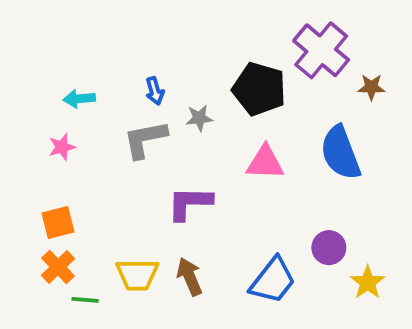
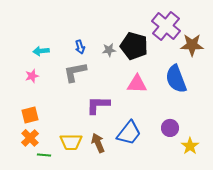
brown star: (371, 87) -> (192, 45), size x1.6
gray star: (199, 118) -> (109, 50), moved
blue trapezoid: (273, 281) -> (129, 133), moved

